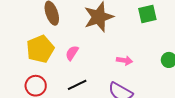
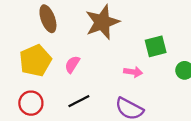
green square: (147, 14) -> (156, 46), moved

